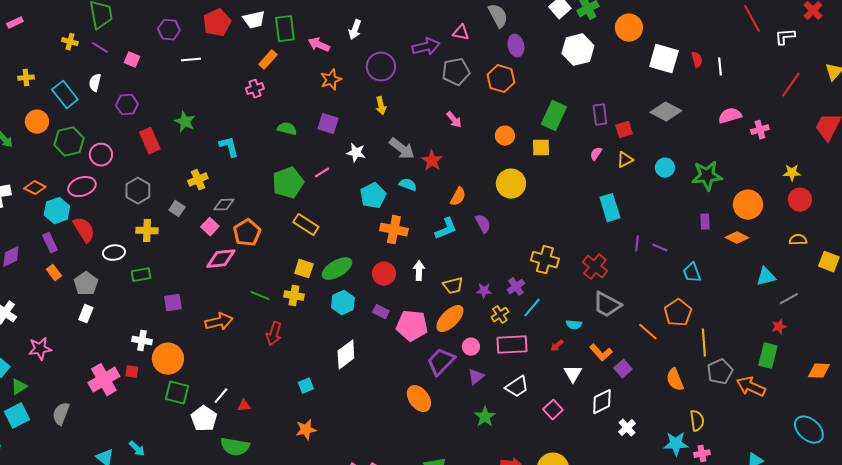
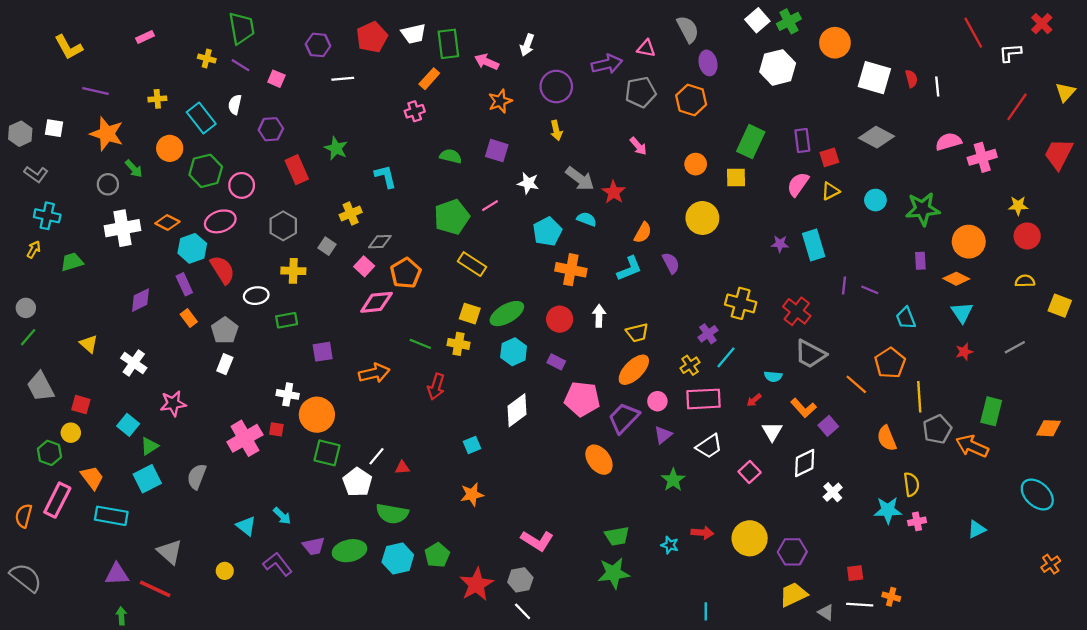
pink cross: (760, 130) -> (982, 157), size x1.4
pink semicircle: (596, 154) -> (798, 184), size x1.6
cyan triangle: (766, 277) -> (962, 312), moved, turned -50
purple star: (484, 291) -> (780, 244), moved
pink pentagon: (412, 326) -> (582, 399), moved
red star: (779, 327) -> (964, 352), moved

